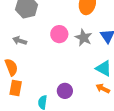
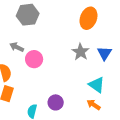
pink circle: (59, 34) -> (34, 59), moved

